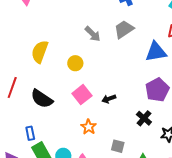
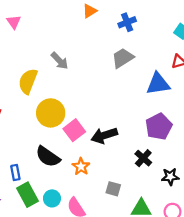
gray arrow: (93, 34) -> (60, 61), moved
yellow circle: (75, 63) -> (51, 113), moved, size x1.6
black semicircle: (42, 99) -> (48, 157), moved
black arrow: (109, 99) -> (104, 135), size x1.6

